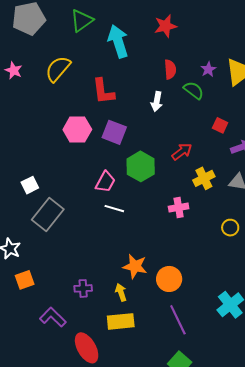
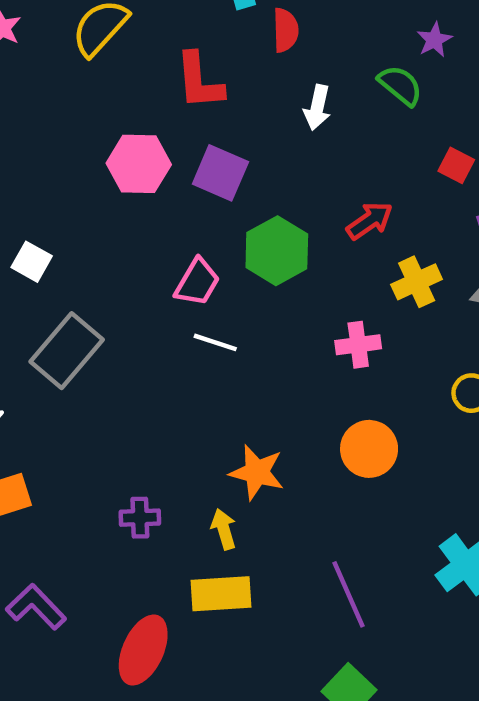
red semicircle: (170, 69) -> (285, 30), moved
white square: (30, 185) -> (32, 262), moved, turned -36
orange circle: (169, 279) -> (369, 449), moved
purple L-shape: (53, 317) -> (36, 607), moved
red ellipse: (87, 348) -> (143, 650), turned 52

